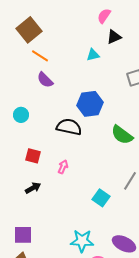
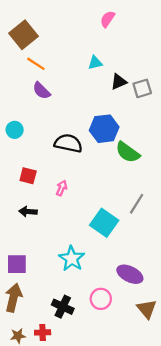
black triangle: (114, 37) -> (119, 82), moved
blue hexagon: (90, 104) -> (104, 129), moved
black arrow: (33, 188) -> (28, 212), turned -147
cyan square: (101, 198) -> (104, 223), size x1.4
cyan star: (82, 241) -> (72, 259), moved, turned 30

